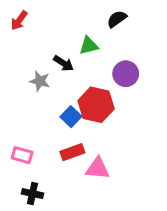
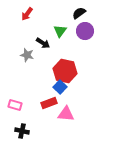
red arrow: (19, 20) -> (27, 14), moved
green triangle: (89, 46) -> (60, 31), turned -40
purple circle: (126, 74) -> (85, 31), moved
blue square: (71, 117) -> (60, 87), moved

